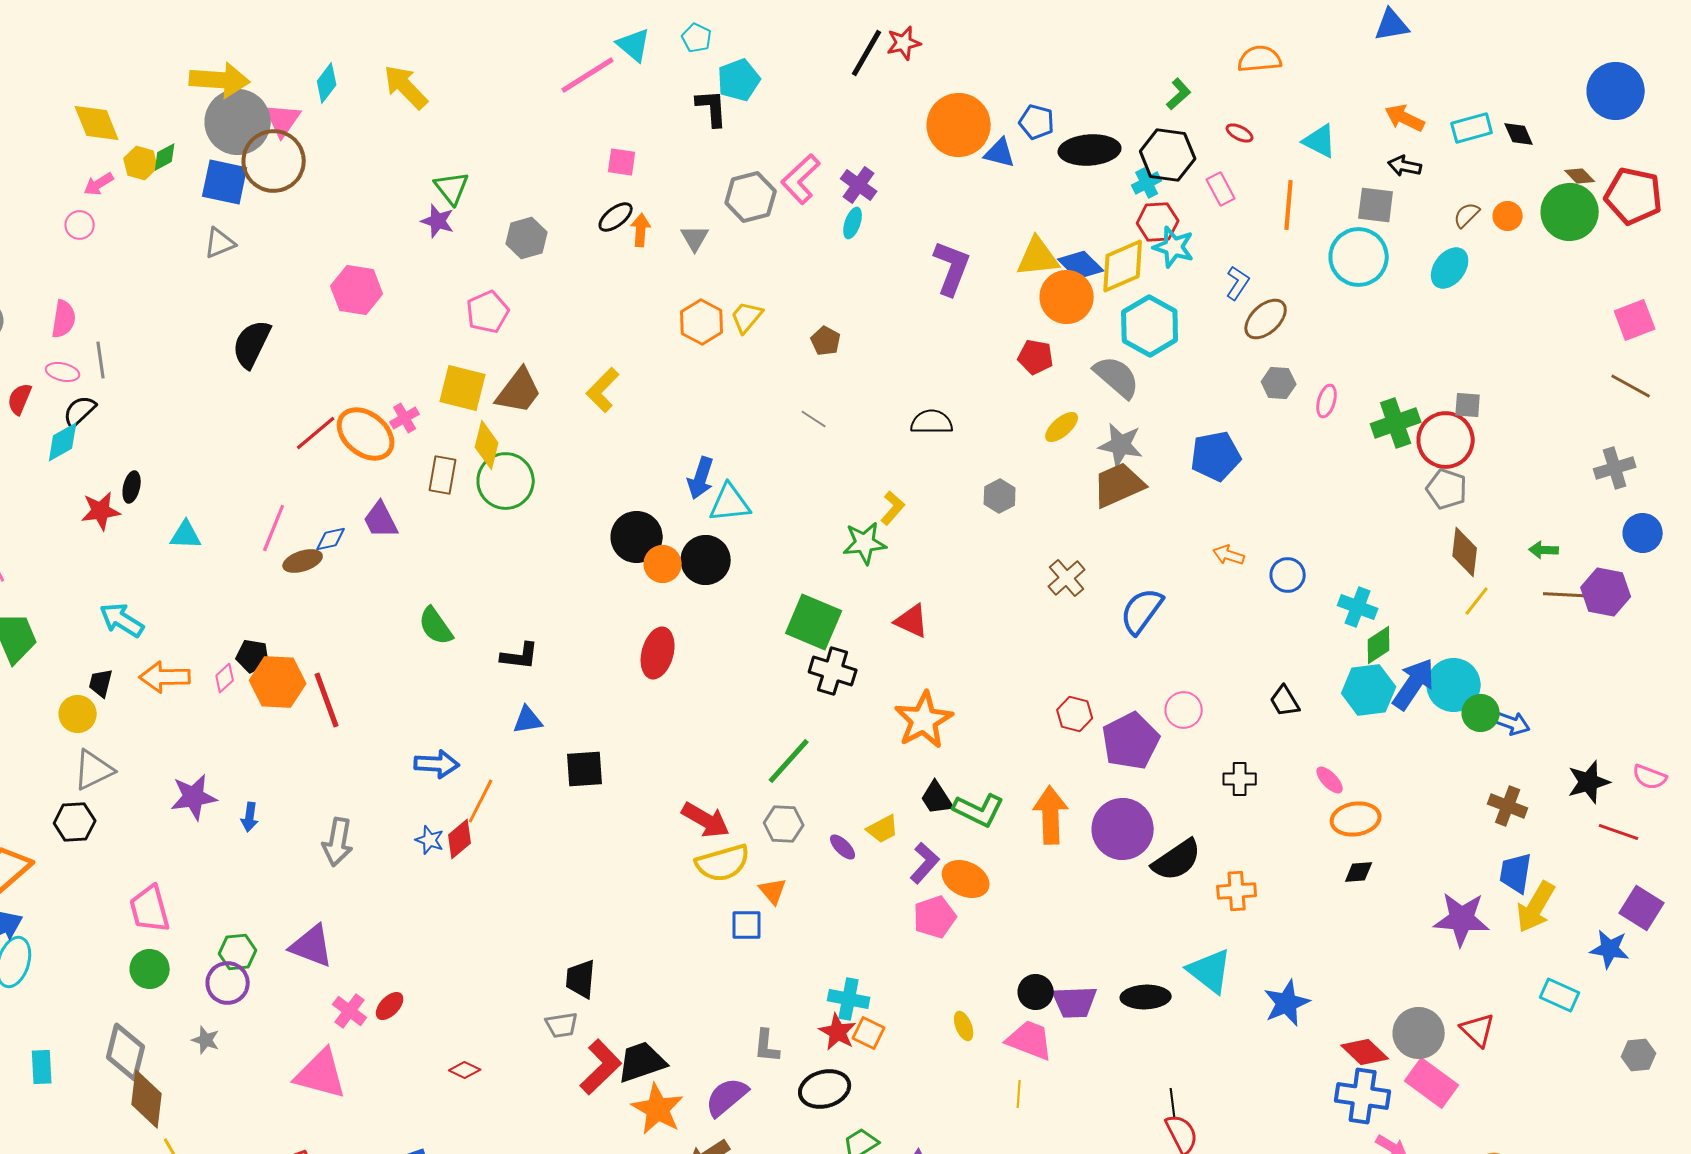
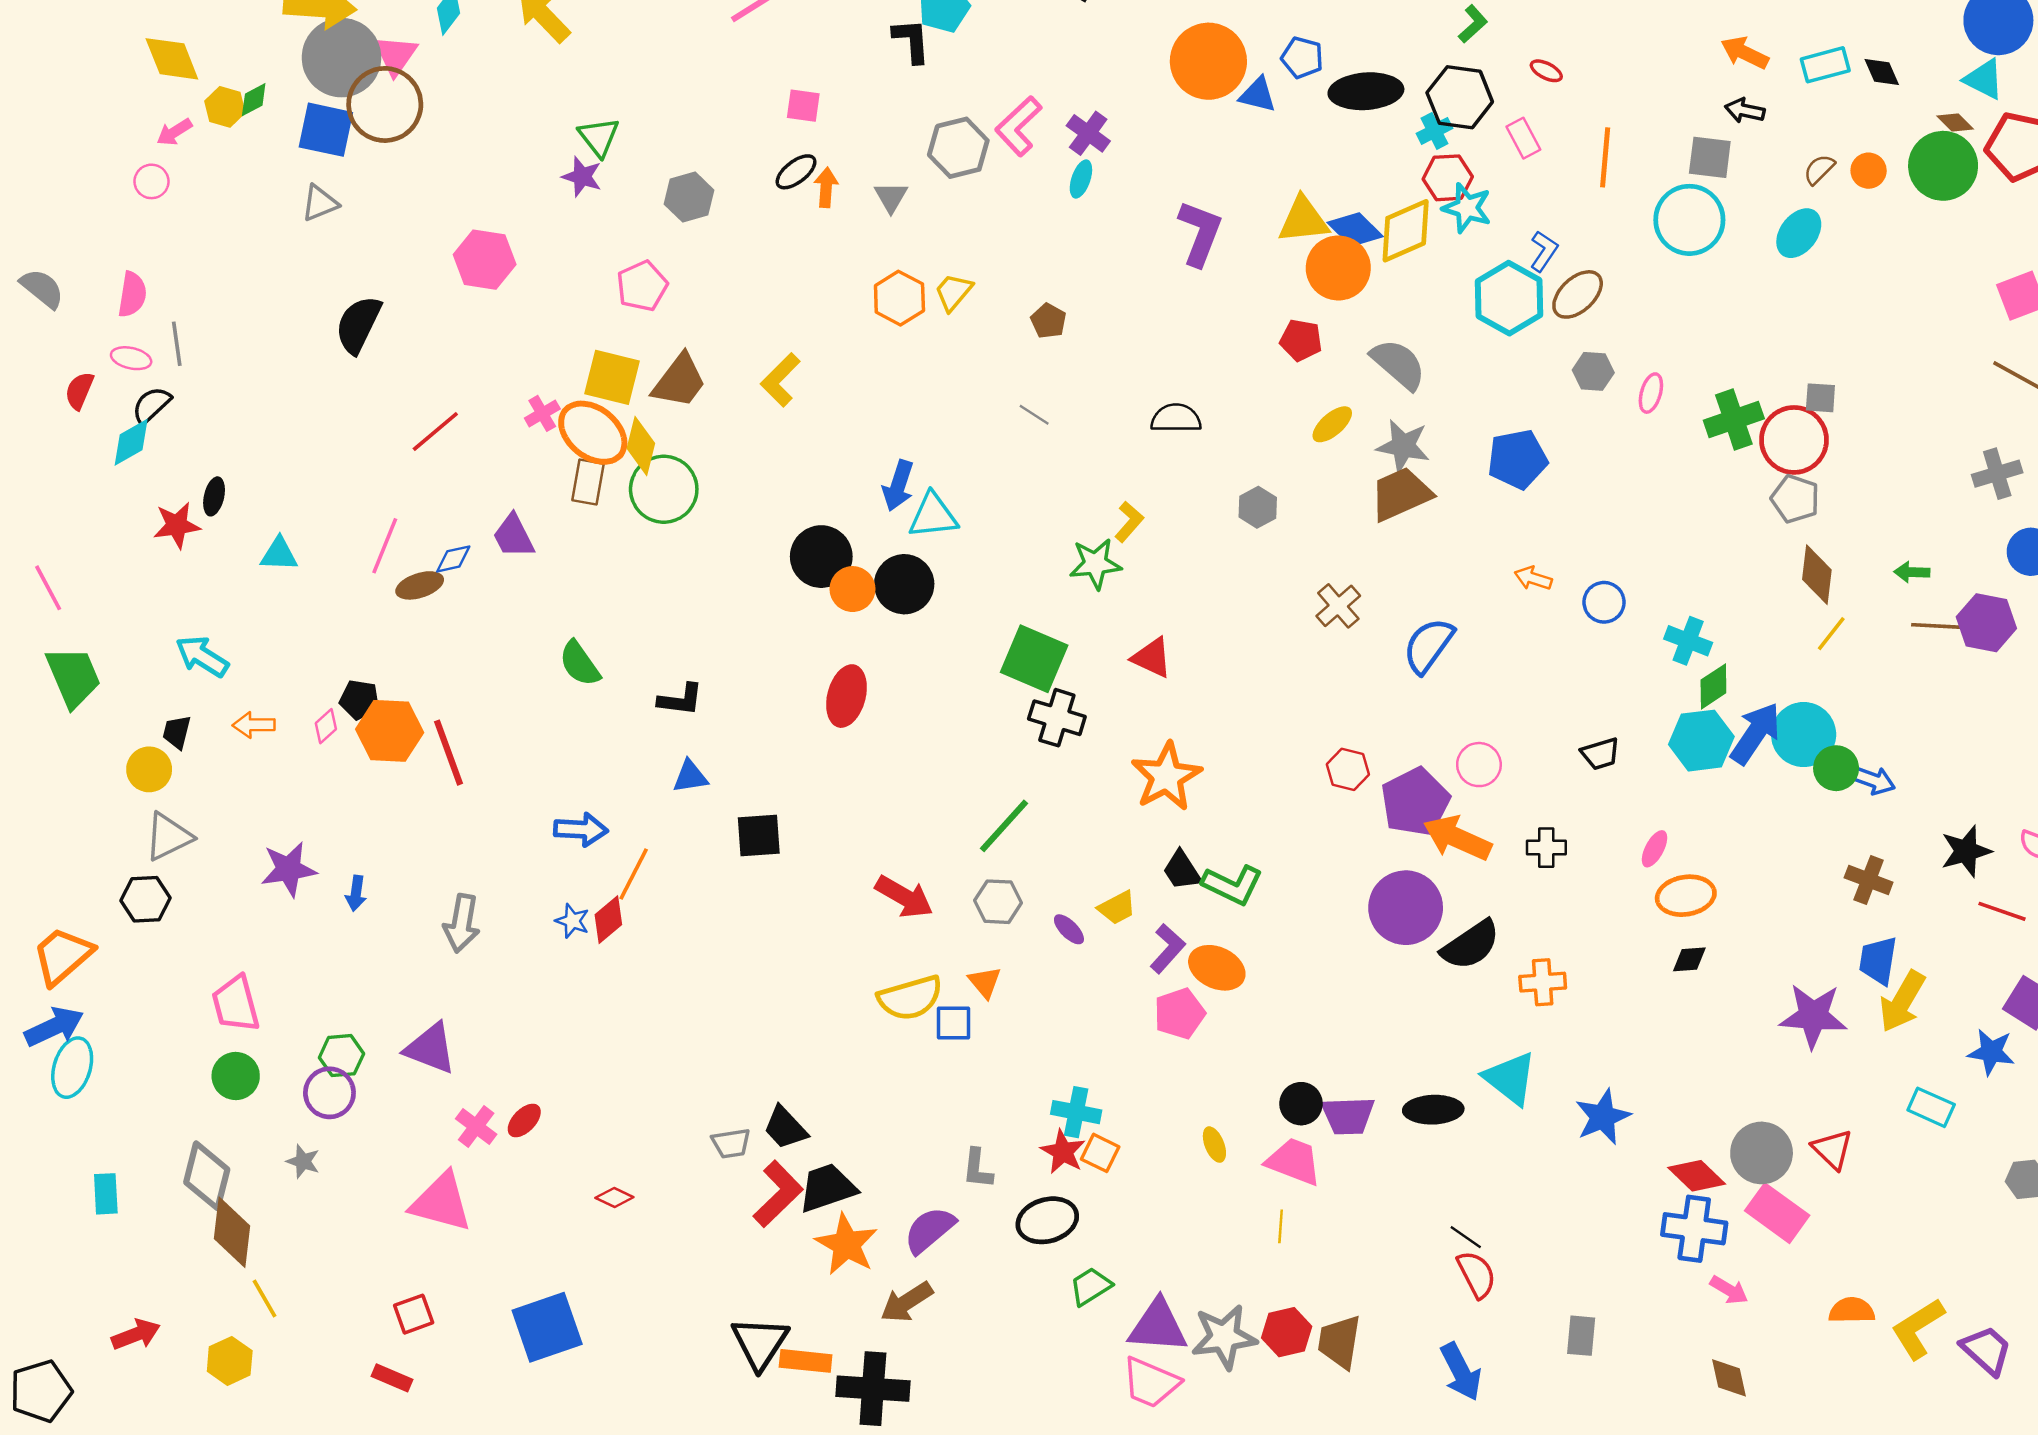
cyan triangle: (1320, 141) -> (1984, 79), moved
cyan hexagon: (1150, 326) -> (1509, 298), moved
orange ellipse: (366, 434) -> (593, 433), moved
orange arrow: (165, 677) -> (254, 725), size x0.7
black trapezoid: (1285, 701) -> (1600, 754), turned -76
pink ellipse: (1330, 780) -> (1655, 849), turned 72
orange arrow: (1051, 815) -> (1457, 838), moved, turned -64
yellow semicircle: (723, 863) -> (910, 998), moved
black trapezoid: (581, 979) -> (785, 1128), moved, turned -48
black line: (1173, 1103) -> (1466, 1237), turned -48

